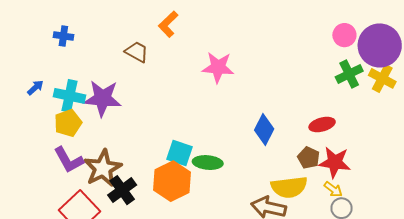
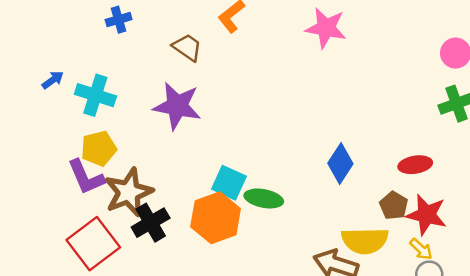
blue cross: (63, 36) -> (119, 20), moved, turned -30
pink star: (218, 67) -> (326, 28), moved
purple star: (103, 98) -> (177, 106), moved
yellow pentagon: (68, 123) -> (99, 148), moved

